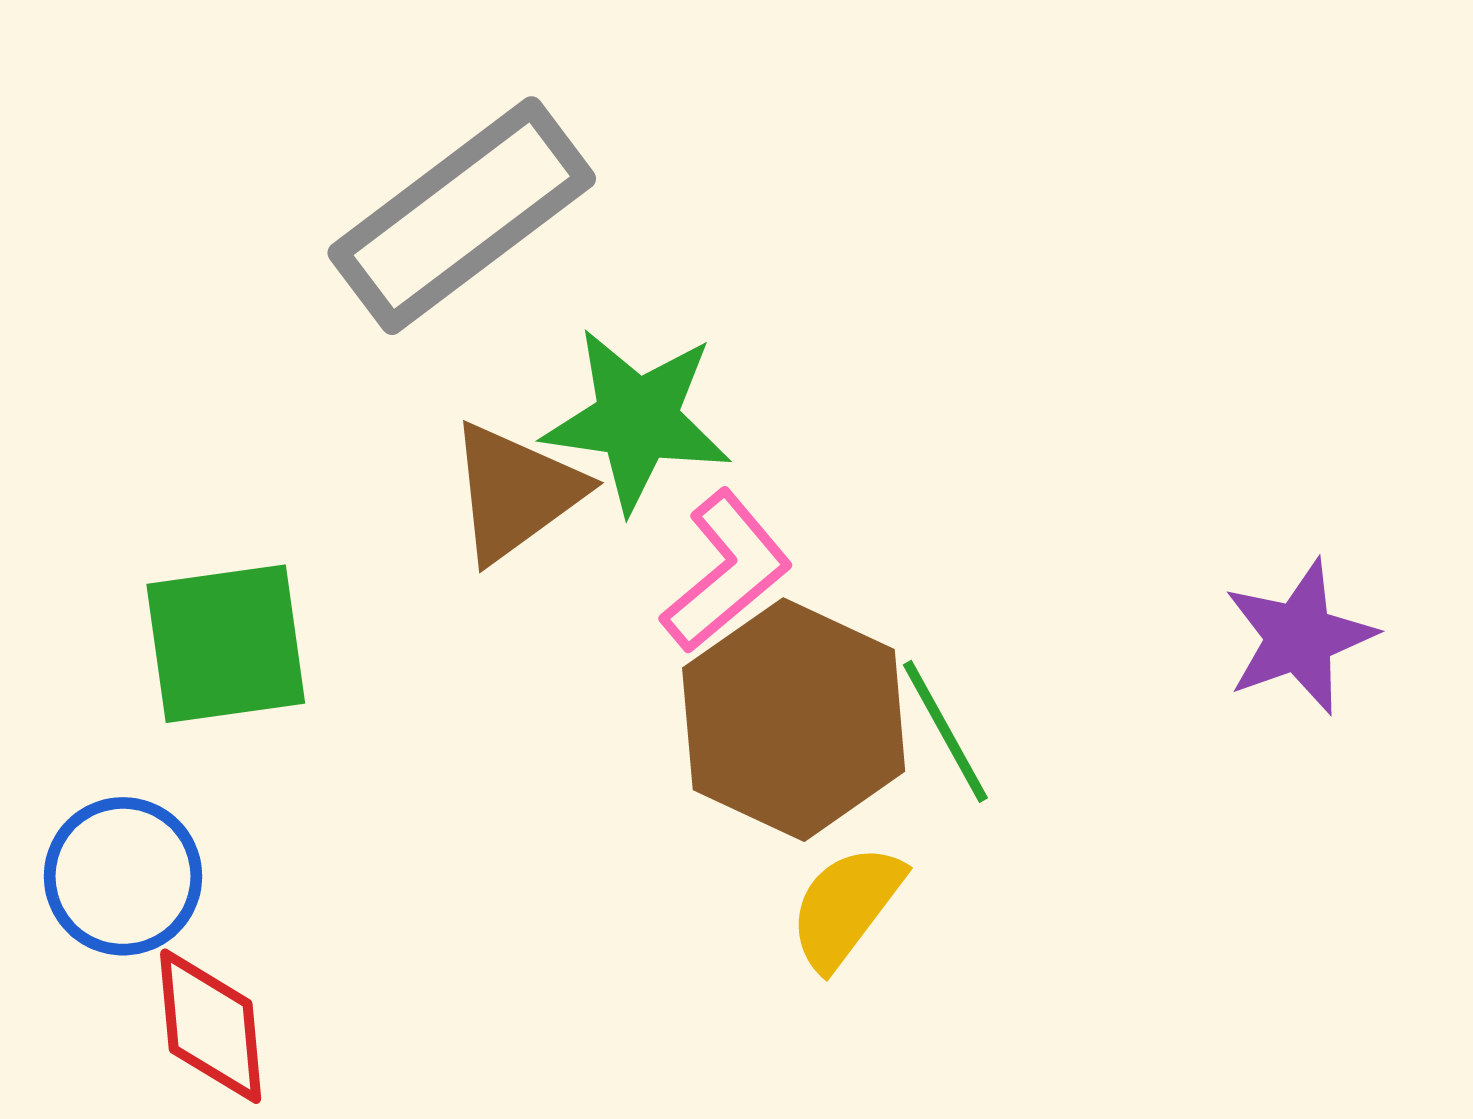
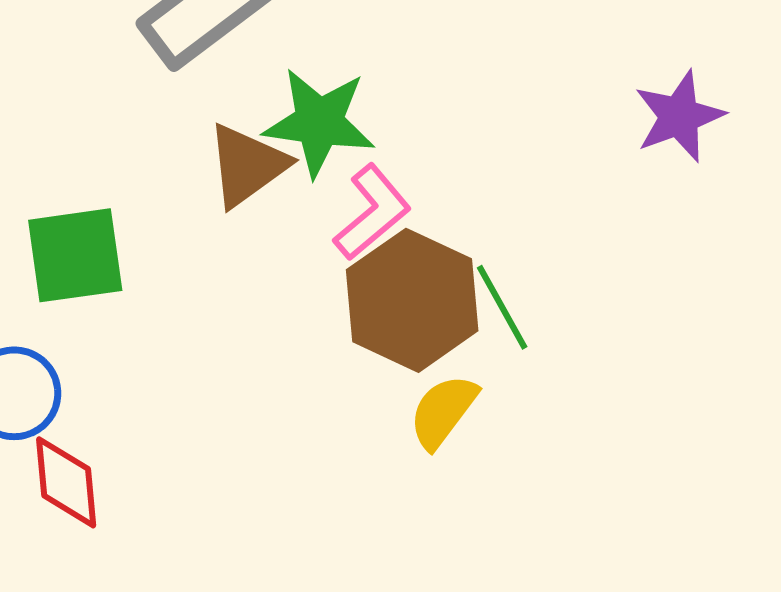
purple star: (1299, 637) -> (679, 116), moved

